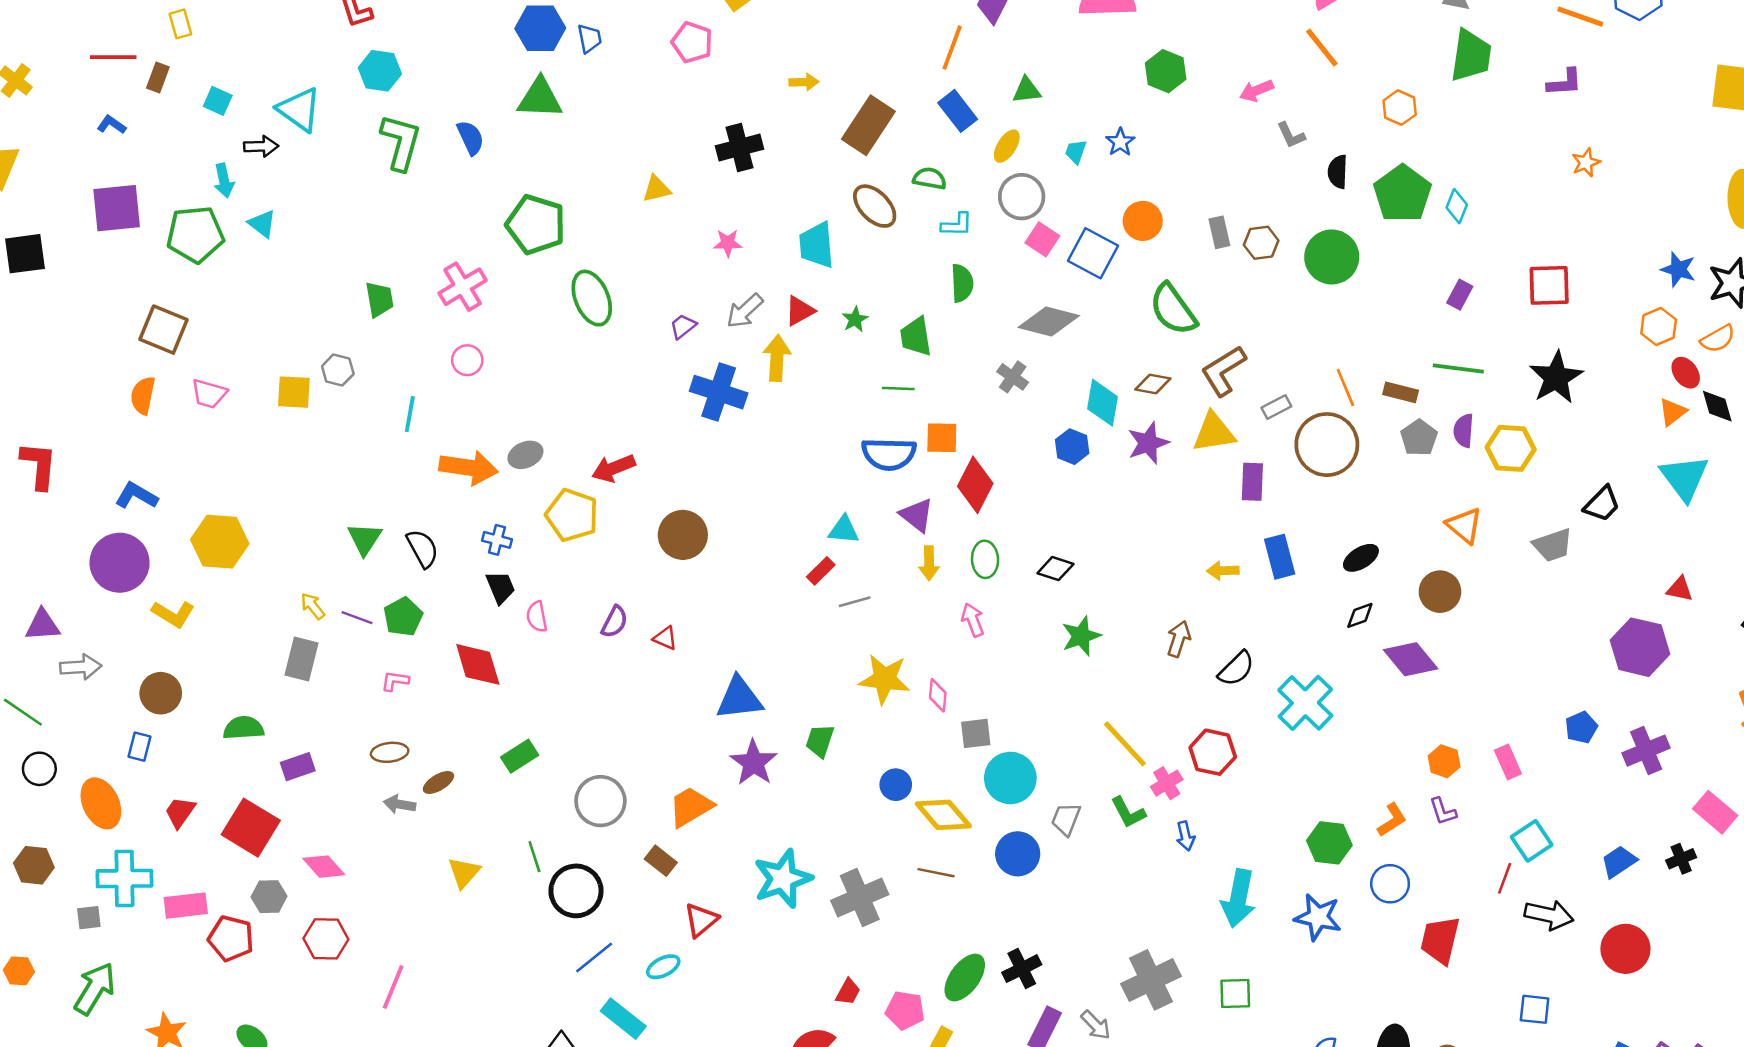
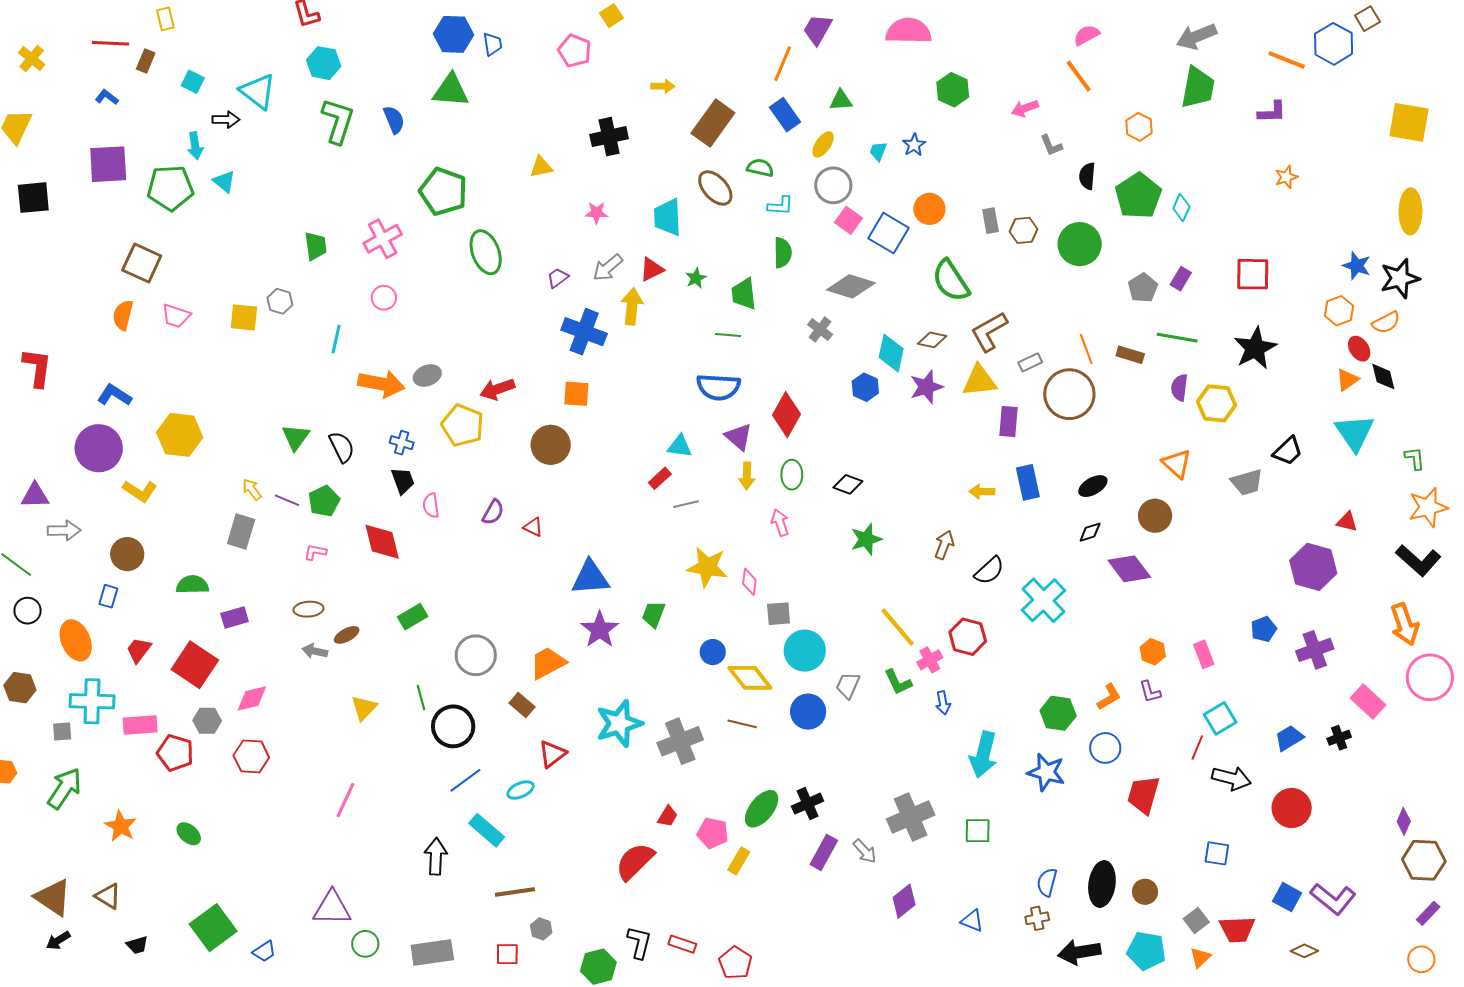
orange square: (942, 438) -> (576, 394), moved
gray pentagon: (1419, 438) -> (1143, 288), moved
pink diamond: (324, 867) -> (252, 698), turned -64
pink line: (393, 987) -> (346, 800), moved

